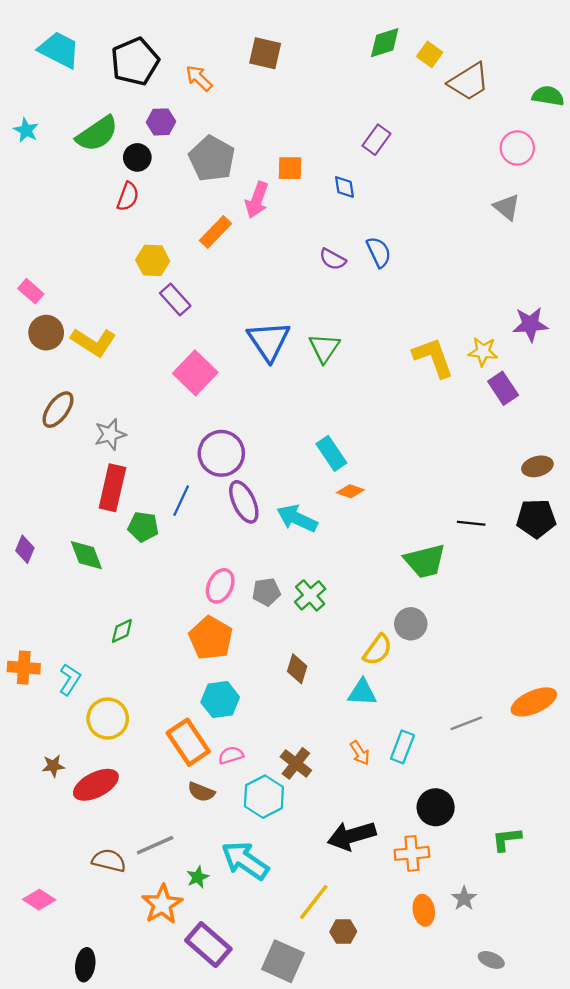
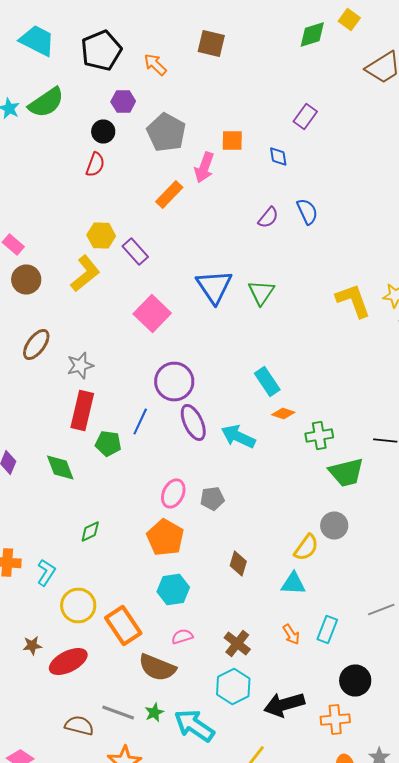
yellow square: (430, 54) -> (349, 20), moved
green semicircle: (97, 134) -> (46, 102), moved
purple semicircle: (333, 259) -> (268, 218), turned -80
yellow hexagon: (153, 260) -> (101, 236), moved
yellow L-shape: (94, 342) -> (85, 274), moved, turned -72
green cross: (310, 595) -> (319, 436), moved, turned 32
orange rectangle: (188, 742) -> (123, 626), moved
brown semicircle: (201, 792) -> (157, 668), size x1.6
cyan hexagon: (264, 797) -> (233, 686), moved
gray line: (155, 845) -> (118, 712), turned 44
green star: (198, 877) -> (154, 712), moved

